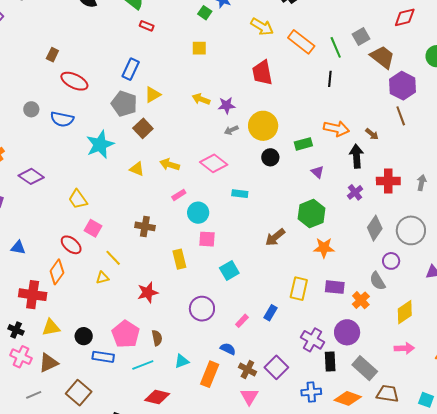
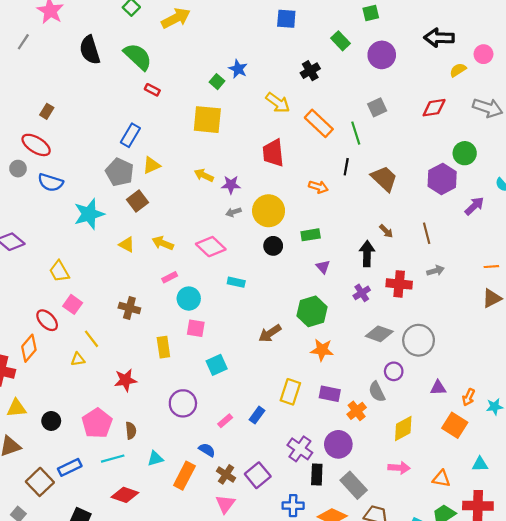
gray square: (361, 37) -> (377, 107), moved
yellow square: (199, 48) -> (207, 120), size x1.8
brown trapezoid: (382, 57) -> (384, 179), moved
red ellipse: (74, 81) -> (36, 145), moved
purple hexagon: (403, 86) -> (442, 179), moved
brown line: (401, 116) -> (427, 233), moved
orange arrow: (336, 129) -> (318, 187), moved, size x0.7
gray arrow: (422, 183) -> (436, 271), moved, turned 56
gray diamond: (375, 228) -> (379, 334), turned 70
blue rectangle: (103, 357) -> (70, 467), moved, turned -40

